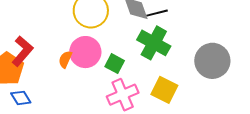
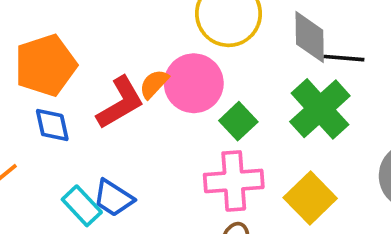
red L-shape: (22, 51) -> (120, 103), moved

